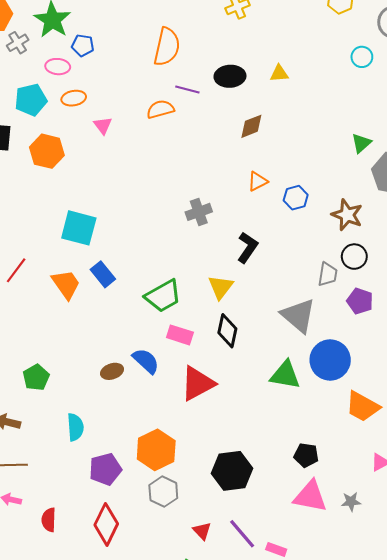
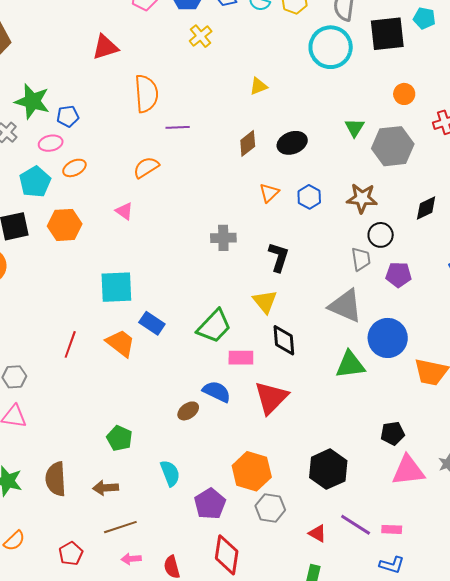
cyan circle: (362, 57) -> (331, 47), size x2.0
black ellipse: (230, 76) -> (292, 143), moved
orange semicircle: (160, 109) -> (146, 167), moved
pink triangle: (103, 125) -> (124, 211), moved
gray cross: (199, 212) -> (223, 238), turned 35

